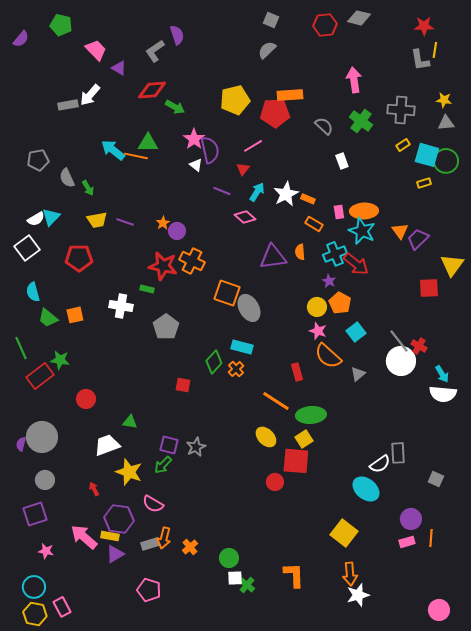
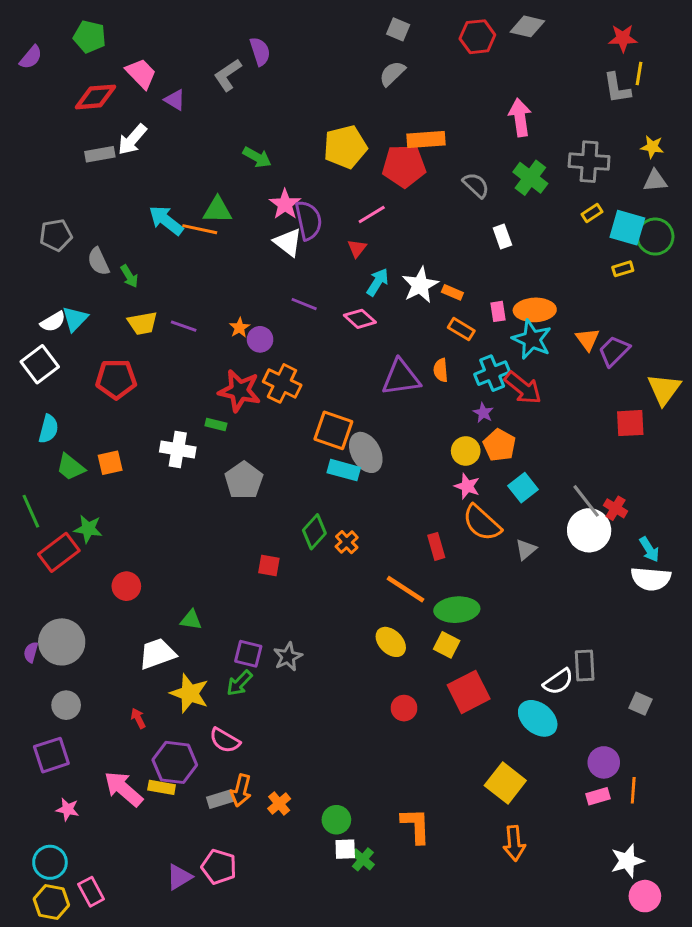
red diamond: (152, 90) -> (95, 97), moved
white triangle: (196, 165) -> (288, 242), size x1.5
purple line: (222, 191) -> (304, 304), moved
cyan semicircle: (33, 292) -> (48, 429), turned -150
cyan rectangle: (242, 347) -> (344, 470), moved
yellow square: (304, 439) -> (447, 645), turned -30
red square: (296, 461) -> (469, 692), moved, turned -32
purple triangle: (115, 554) -> (179, 877), moved
orange L-shape: (294, 575) -> (416, 826), moved
white star: (358, 595) -> (627, 861), moved

